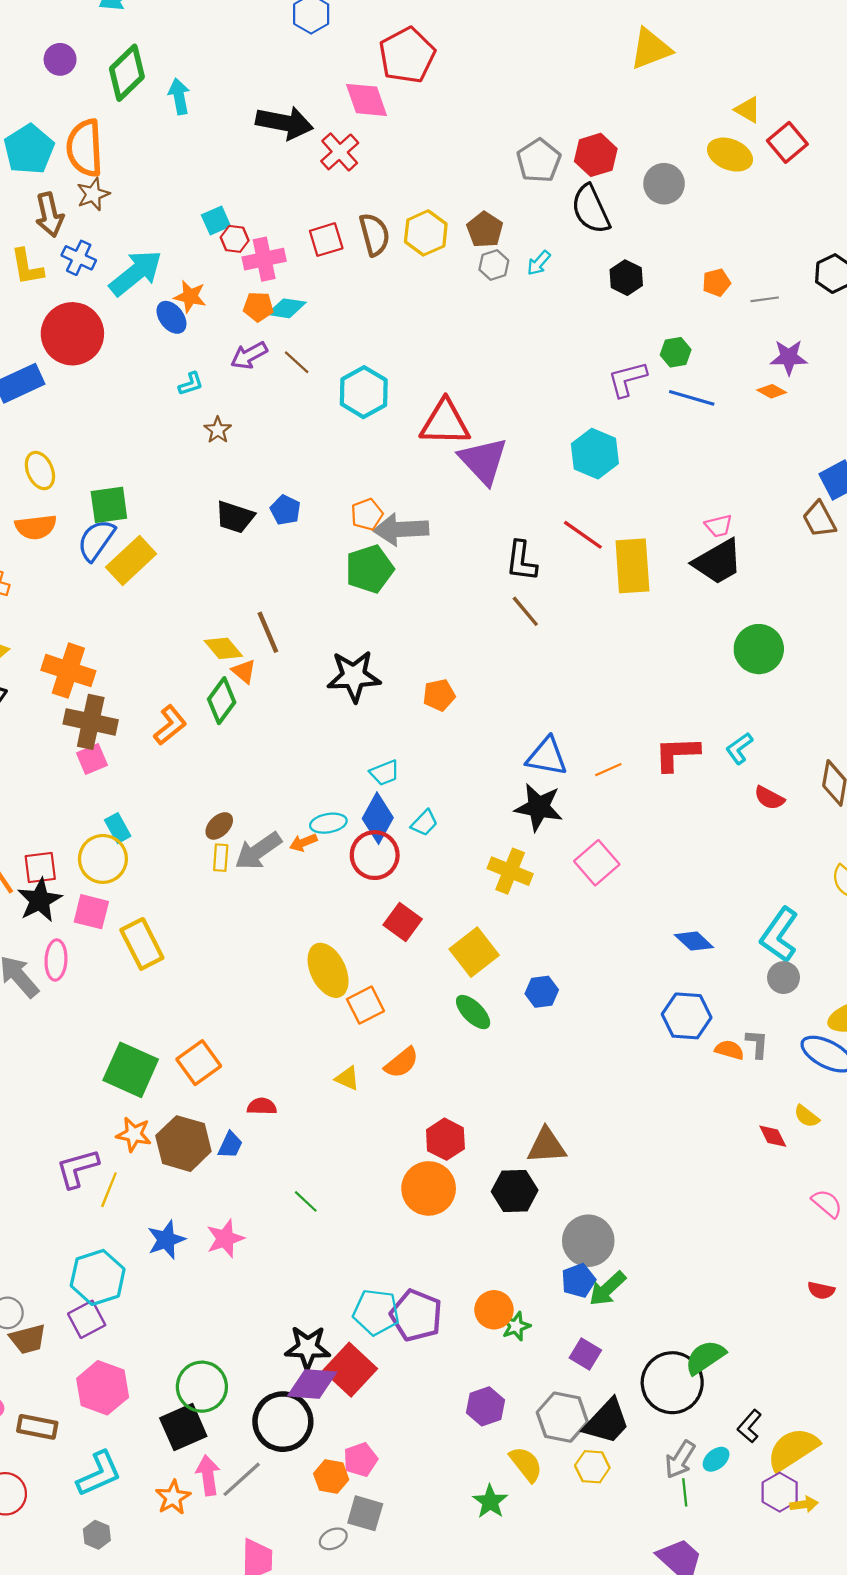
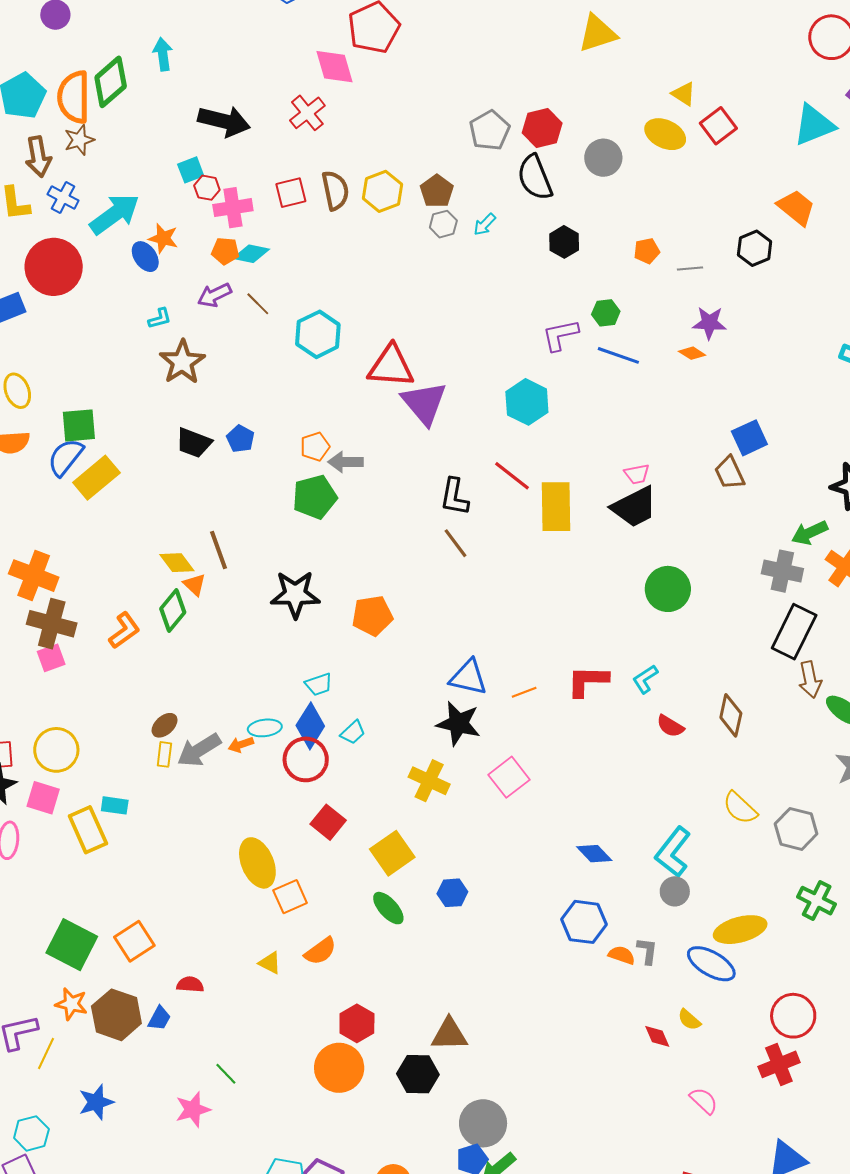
green diamond: (127, 73) -> (111, 82), moved
black arrow: (285, 123) -> (224, 121), moved
brown star: (218, 430) -> (182, 362), size x1.8
gray arrow: (401, 529) -> (346, 462), size x0.7
orange pentagon: (439, 695) -> (372, 616), size x1.4
cyan rectangle: (118, 828) -> (115, 805), moved, turned -56
pink star: (225, 1239) -> (193, 1109), moved
cyan hexagon: (98, 1277) -> (31, 1133), size x0.7

